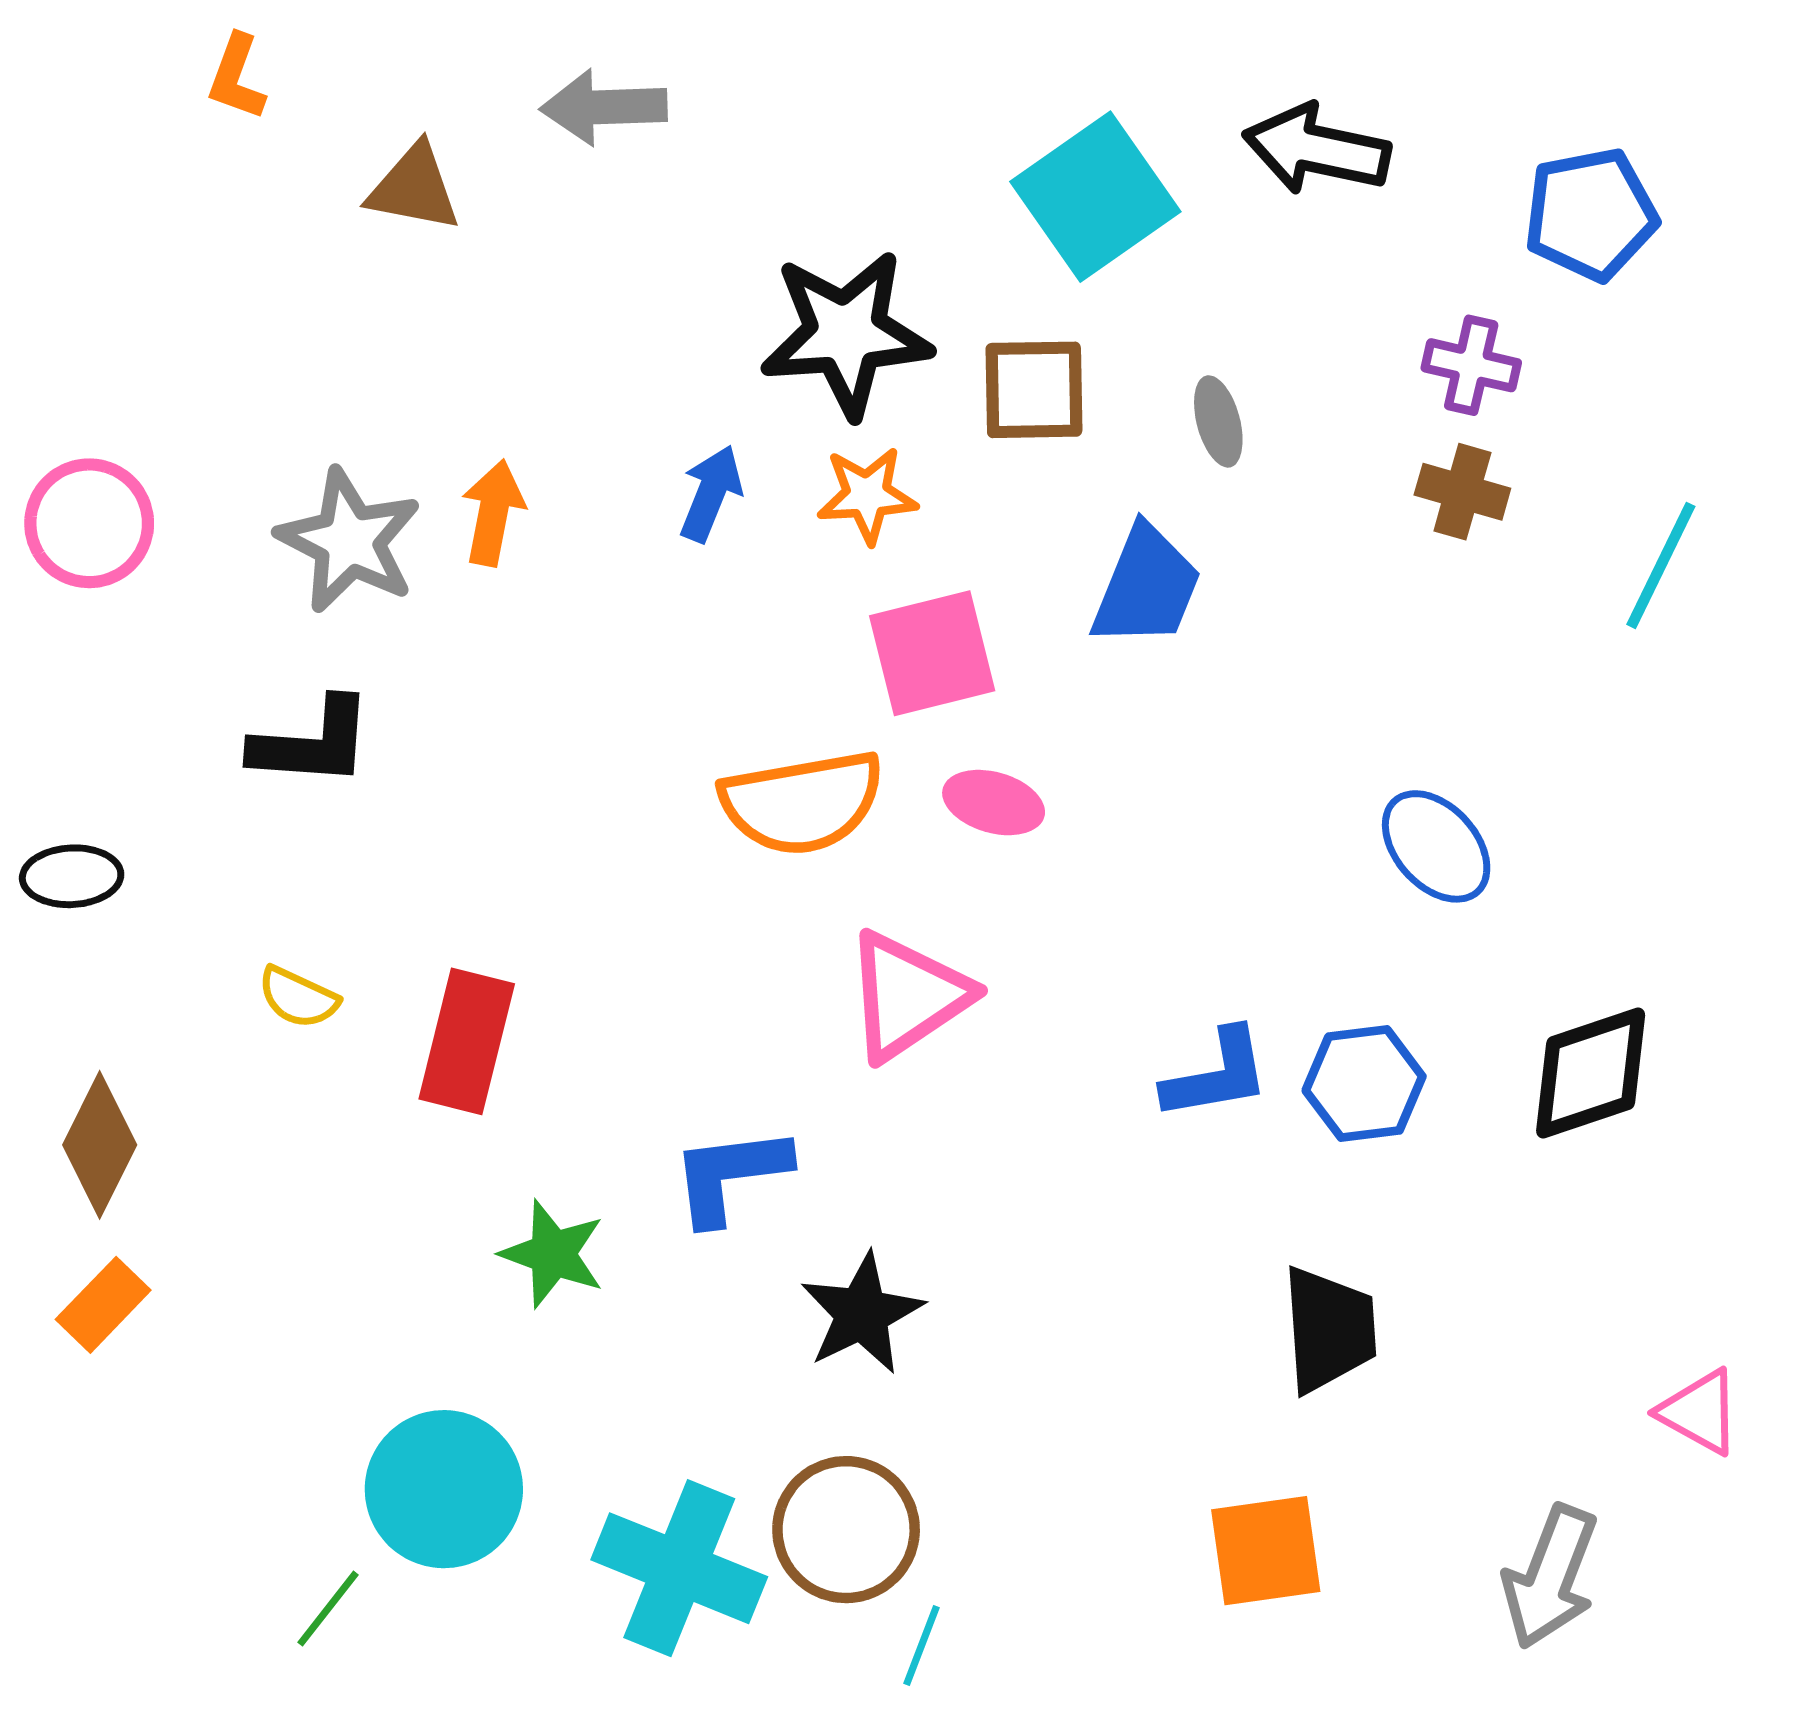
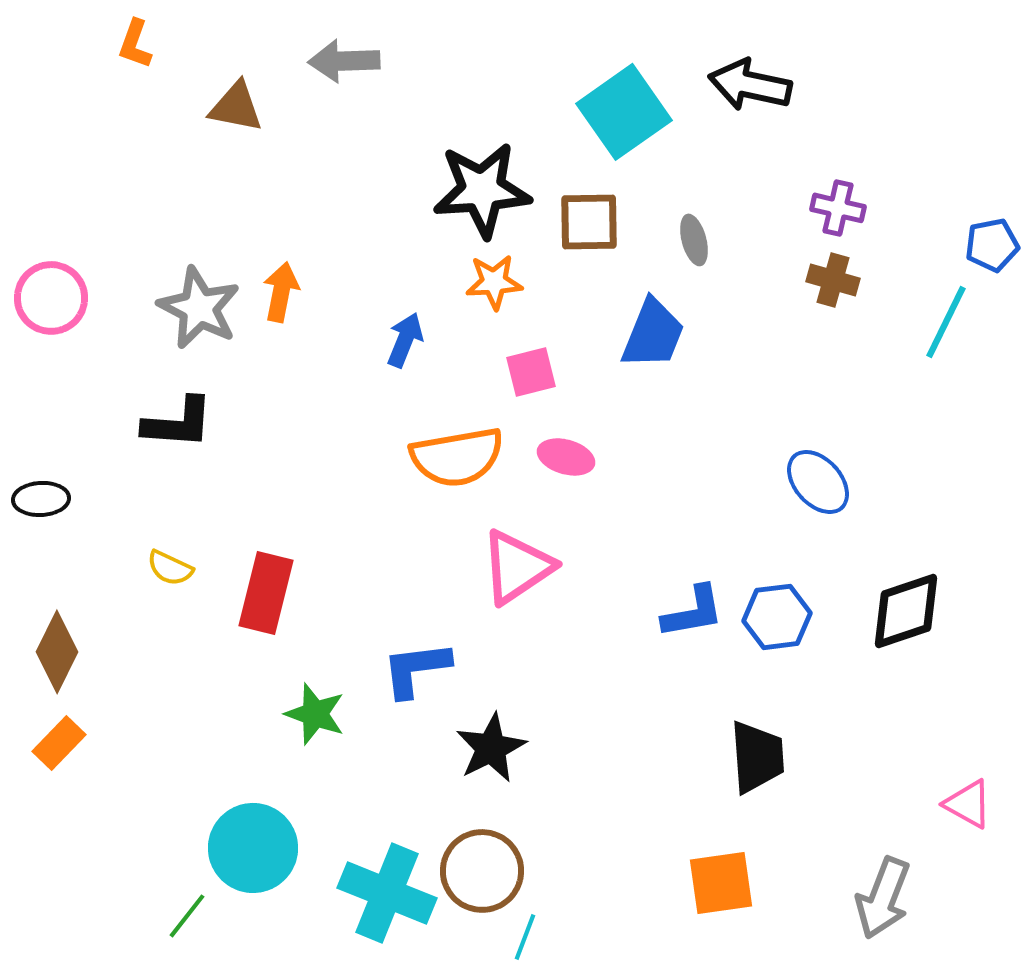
blue pentagon: (1591, 214) -> (992, 245), moved, size x0.7
blue arrow: (711, 493) -> (405, 340), moved
pink square: (932, 653) -> (531, 372), size x0.7

